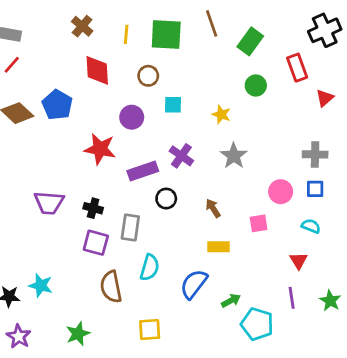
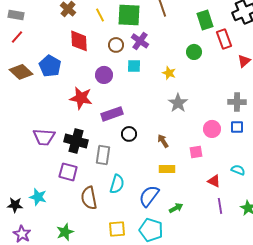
yellow line: (126, 34) -> (100, 15), turned -32
green rectangle: (250, 41) -> (205, 20), moved, turned -54
purple cross: (181, 156) -> (140, 41), moved
black cross: (93, 208) -> (76, 141), size x1.6
cyan semicircle: (311, 226) -> (238, 170), moved
purple square: (96, 243) -> (68, 172), moved
red triangle: (299, 261) -> (214, 181), moved, turned -32
cyan pentagon: (257, 324) -> (151, 230), moved

